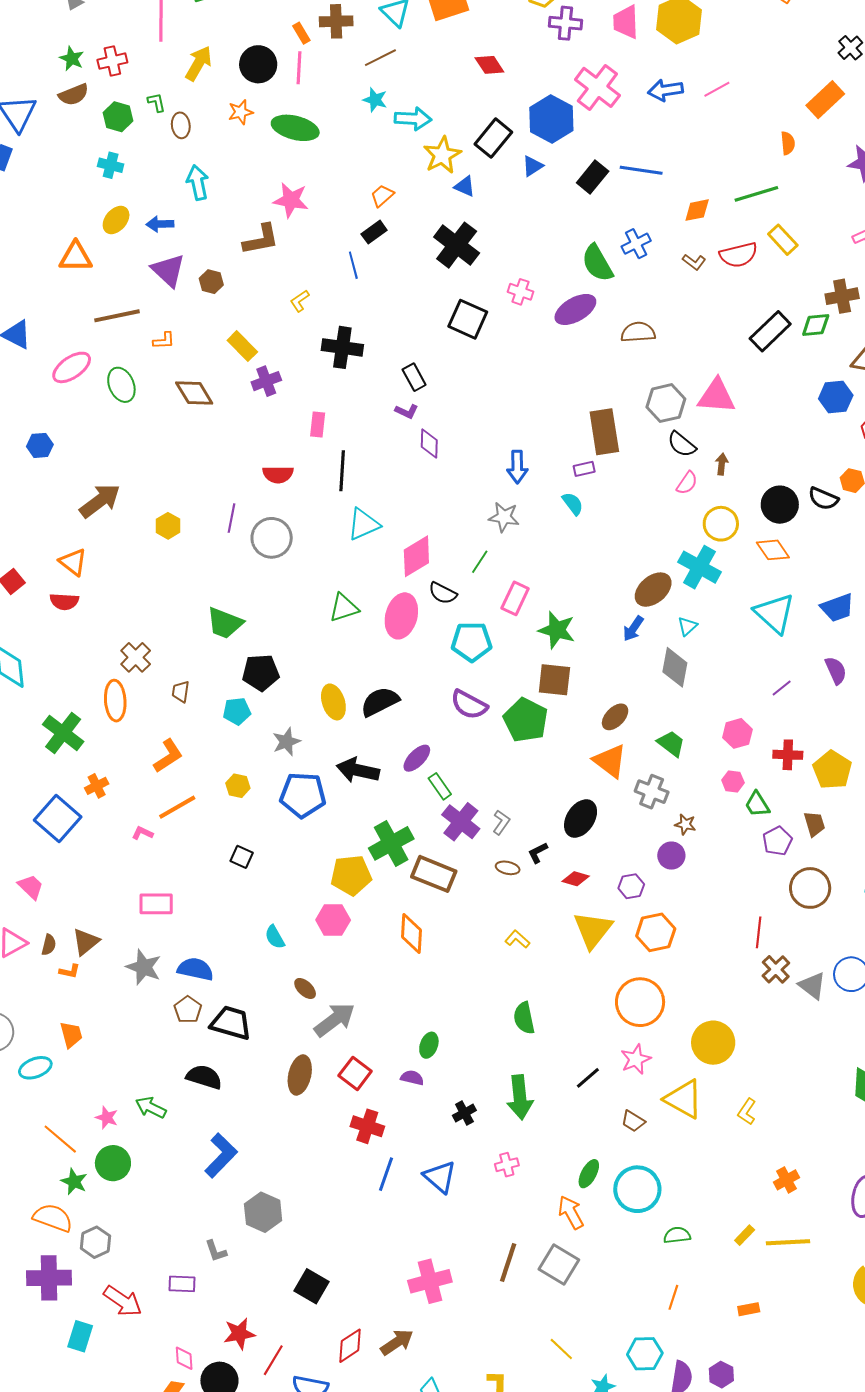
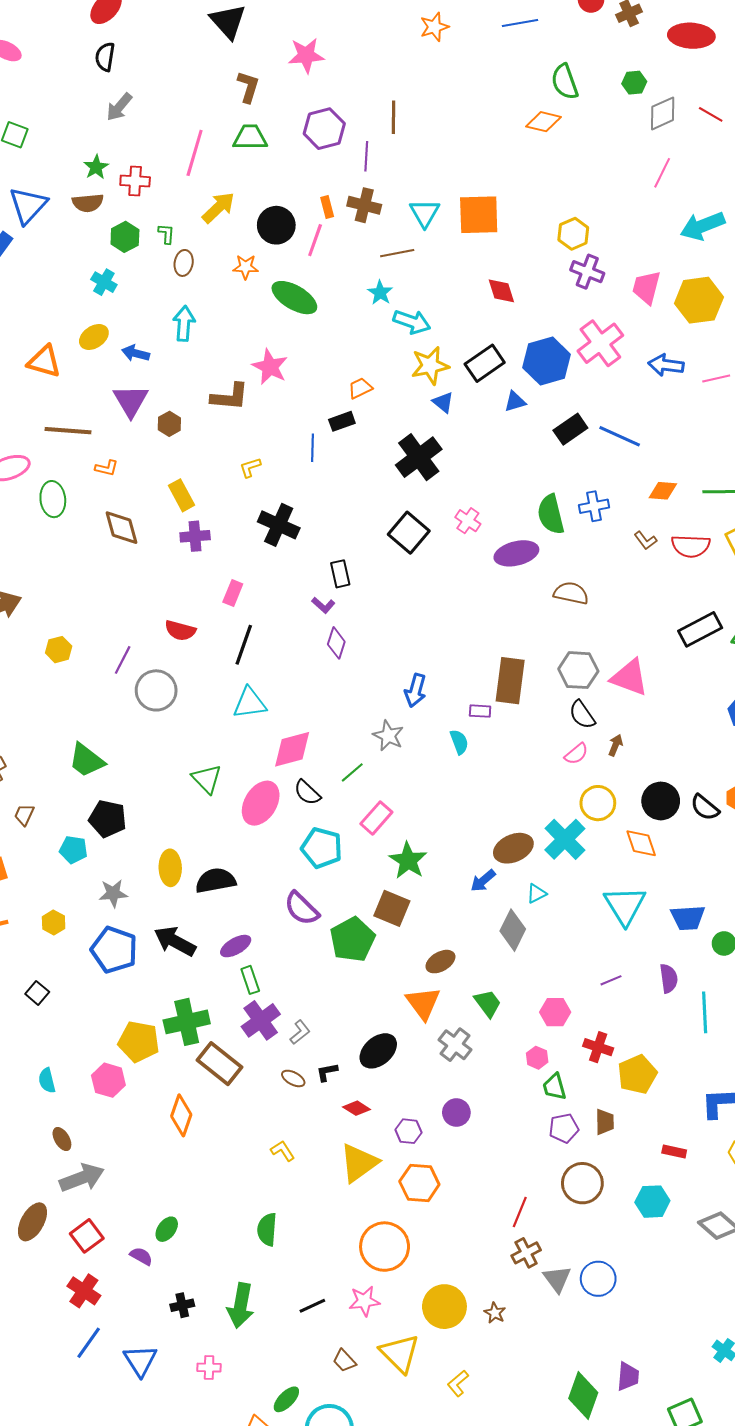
green triangle: (344, 608) -> (207, 779), turned 48
brown star: (685, 824) -> (495, 1313), moved

